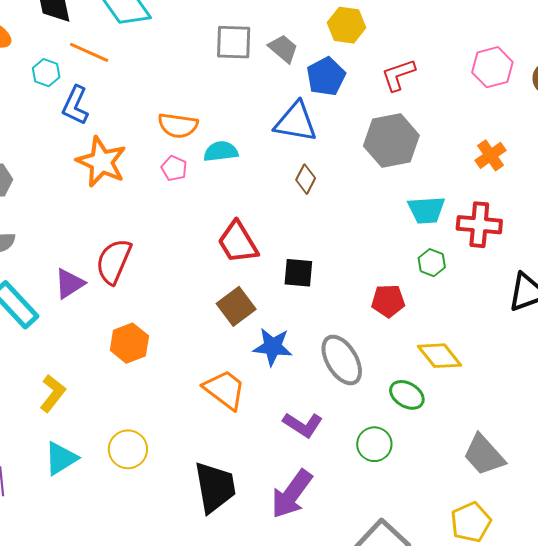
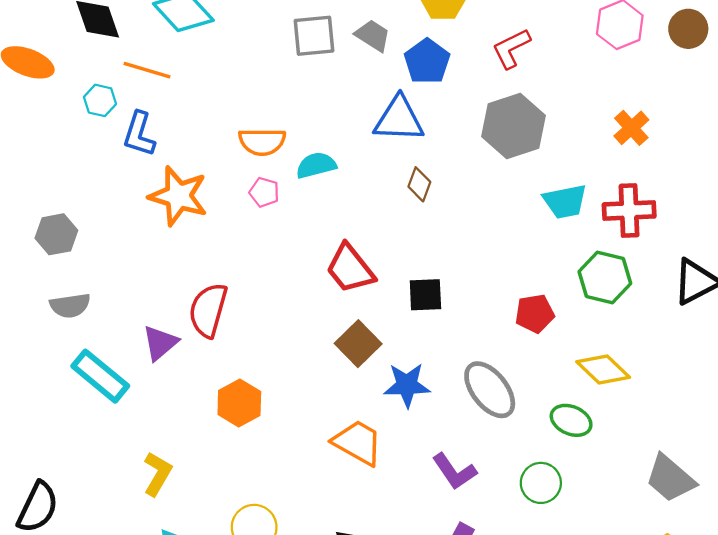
green hexagon: (432, 263) -> (605, 277), moved, size x1.6
purple L-shape: (303, 425) -> (454, 471), turned 30

